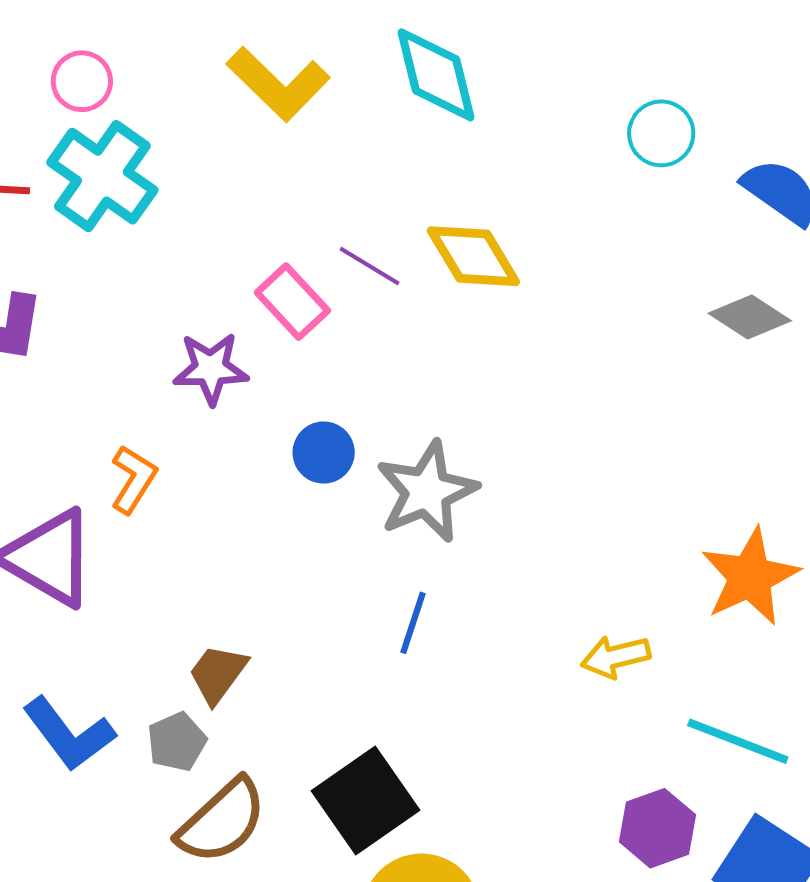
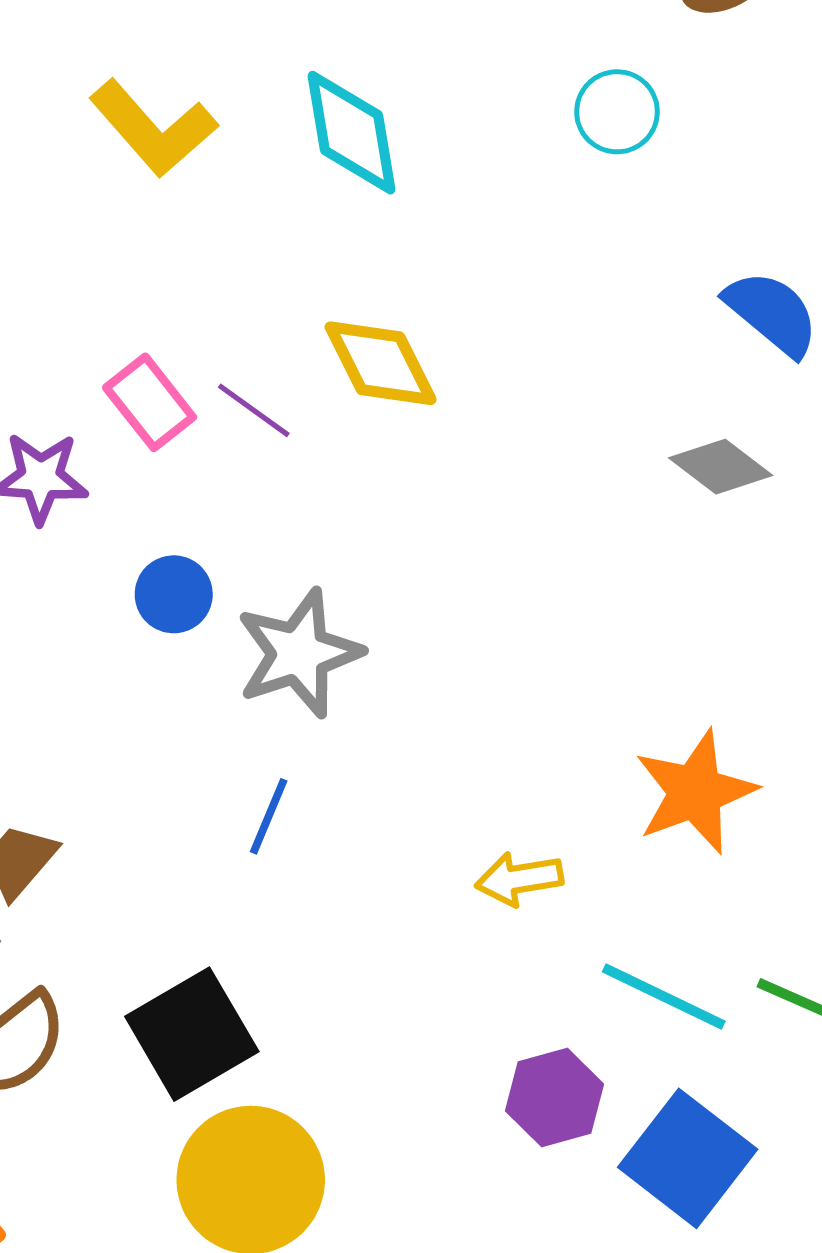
cyan circle: (661, 133) -> (617, 112), moved
purple line: (370, 266) -> (254, 410), moved

